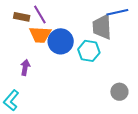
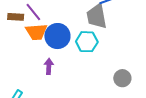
purple arrow: (25, 67) -> (49, 66), moved

